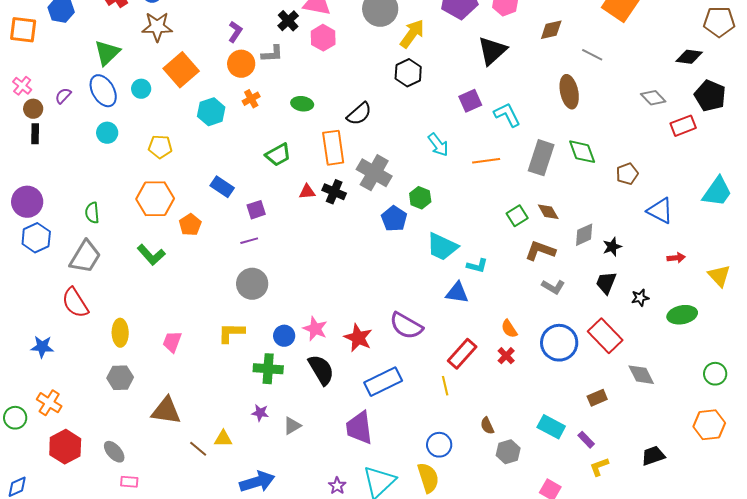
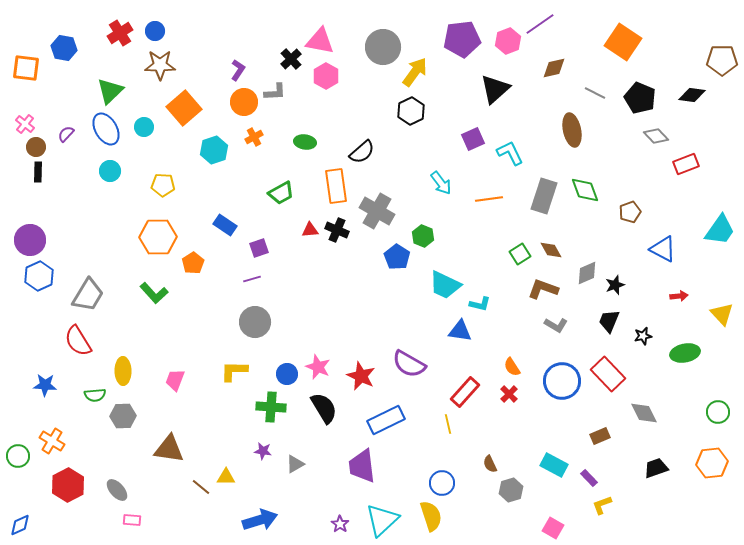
black pentagon: (710, 96) -> (640, 98), moved
green semicircle: (92, 213) -> (95, 395), moved, turned -90
black trapezoid: (653, 456) -> (656, 468), moved

